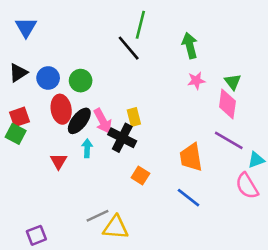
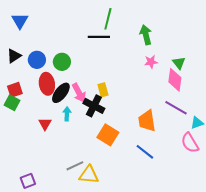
black line: (129, 48) -> (99, 37), turned -50
orange square: (140, 175) -> (108, 135), size x1.5

